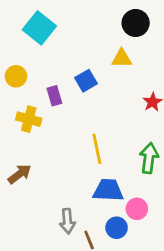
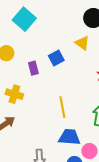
yellow triangle: (122, 58) -> (82, 43), turned 35
yellow cross: (29, 119) -> (14, 94), moved

